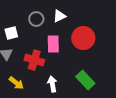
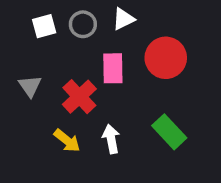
white square: (11, 33) -> (44, 26), moved
red cross: (34, 60) -> (79, 97), turned 30
yellow arrow: (16, 83) -> (67, 141), moved

